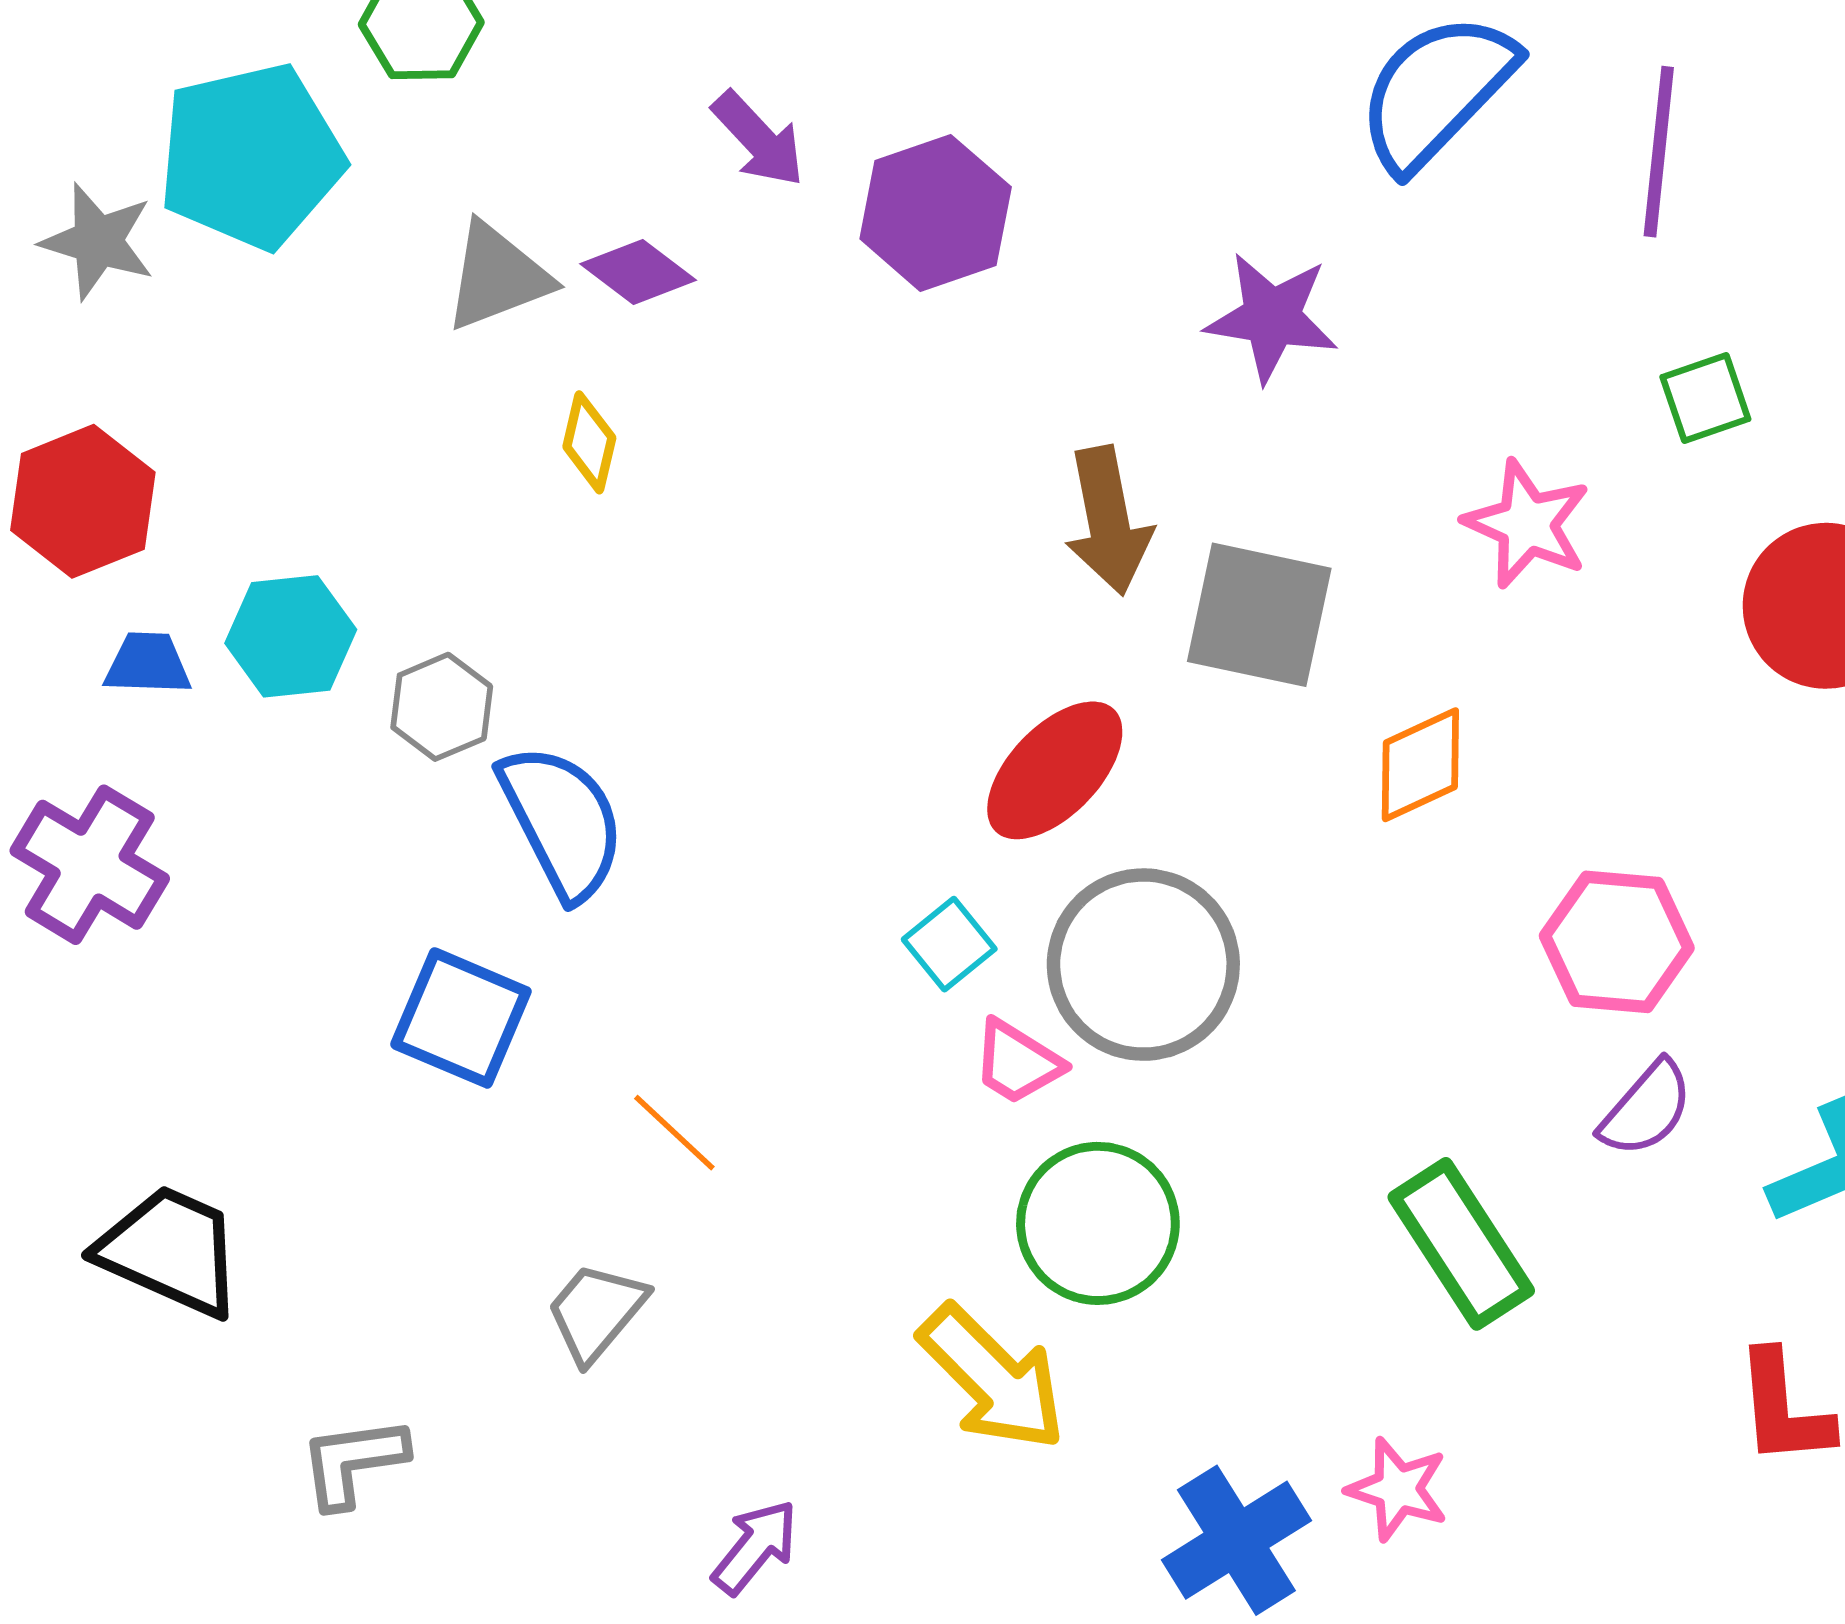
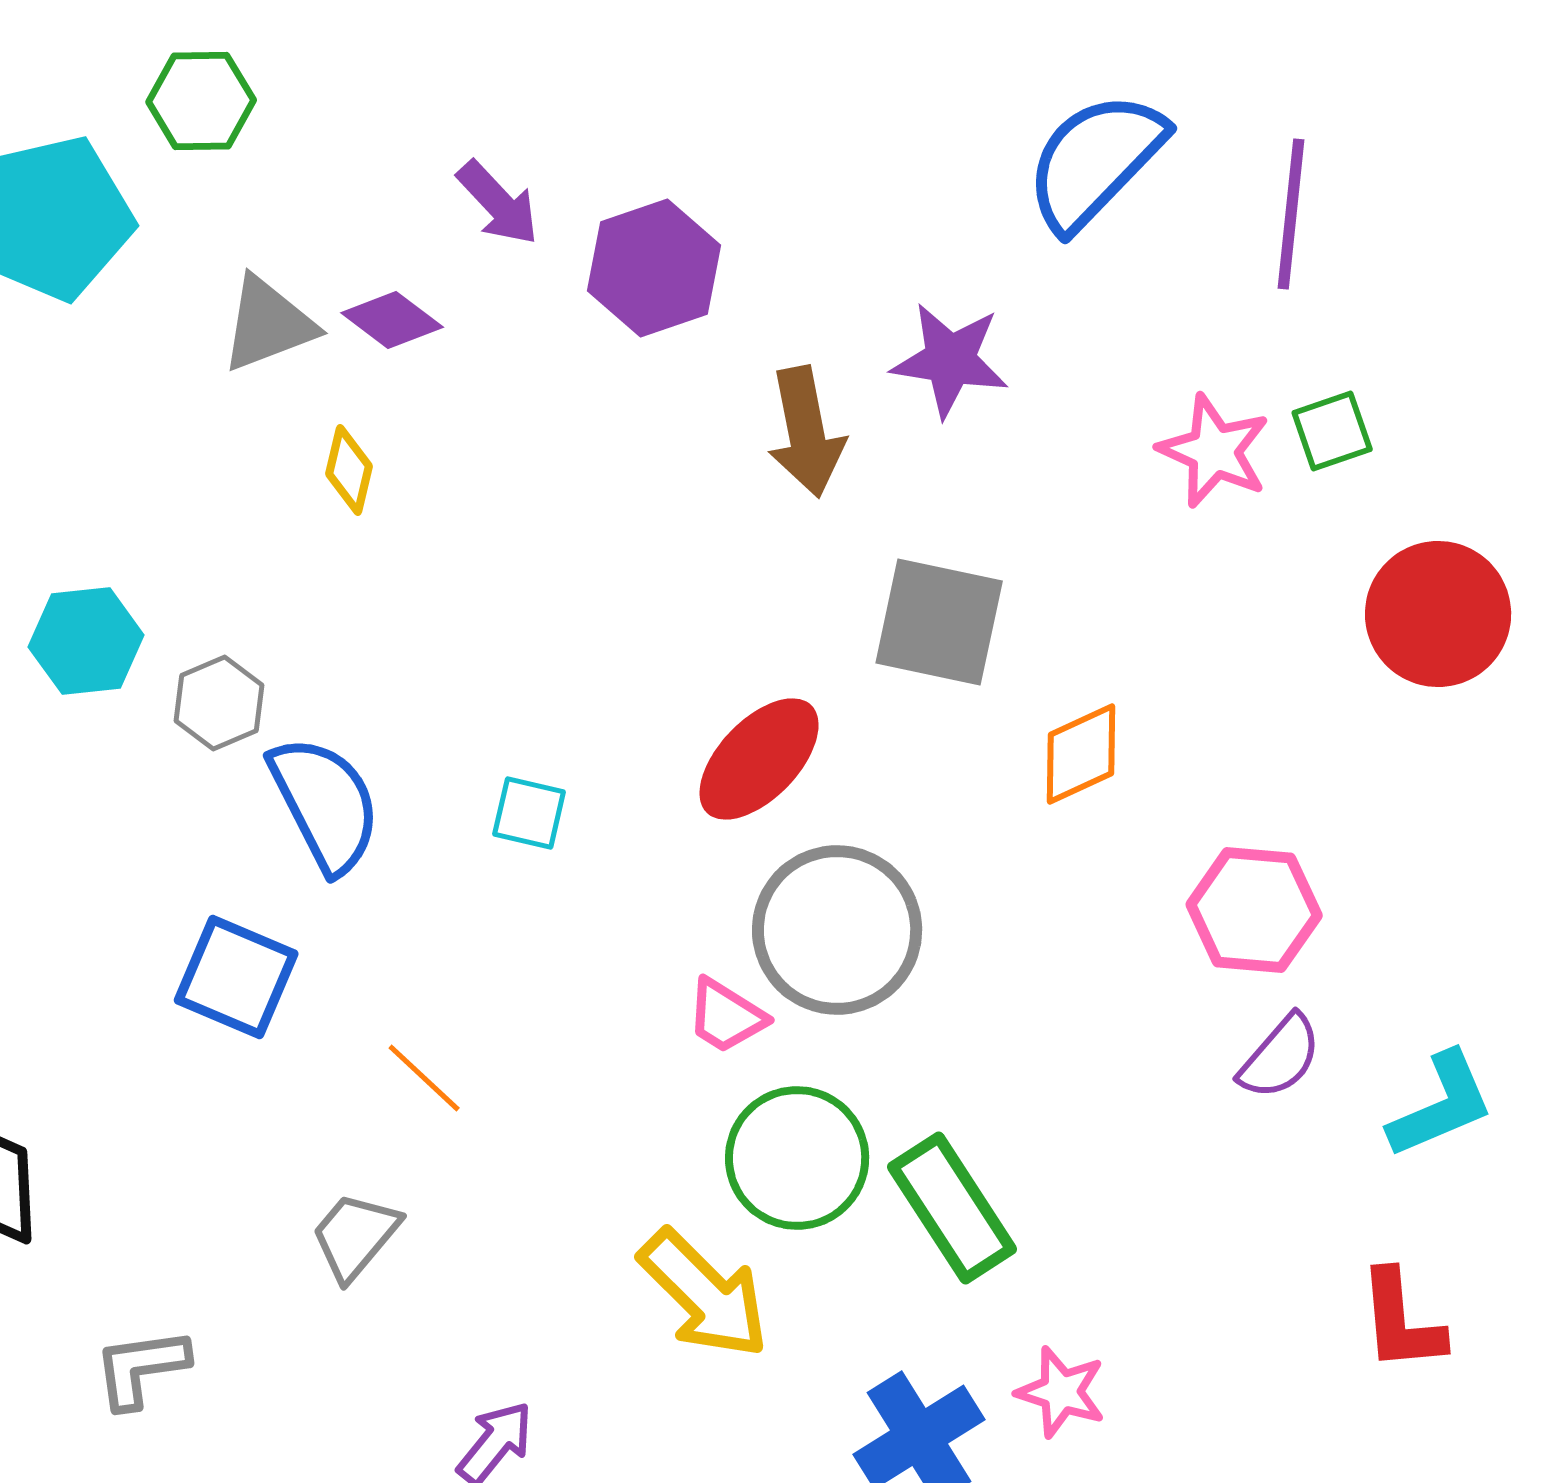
brown arrow: (1108, 521) -> (806, 432), moved
pink star: (1527, 524) -> (1214, 451), moved
cyan square: (949, 944) -> (529, 813), moved, turned -38
green rectangle: (1461, 1244) -> (952, 1208), moved

